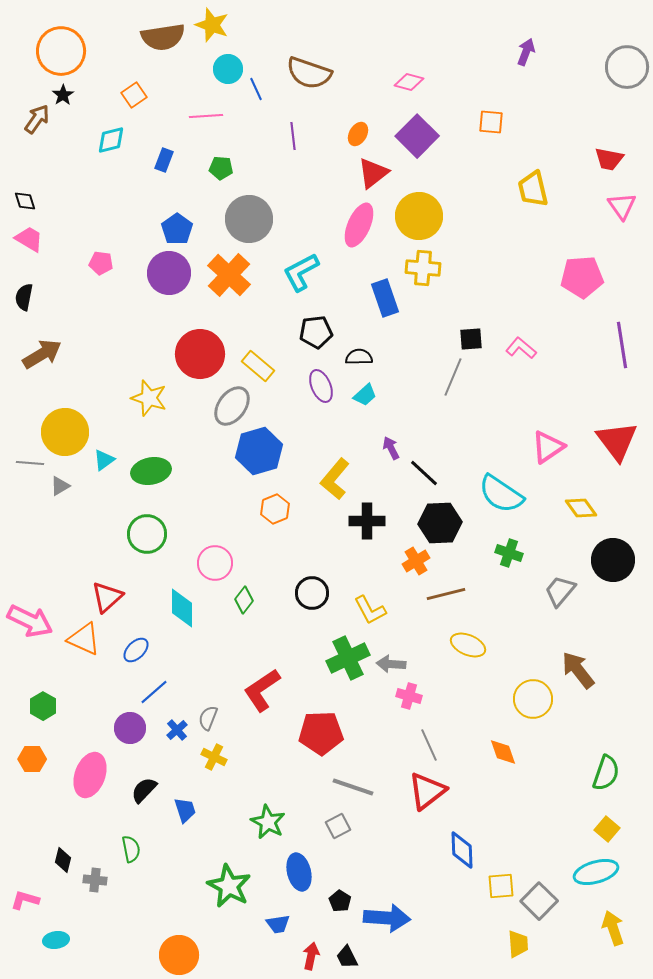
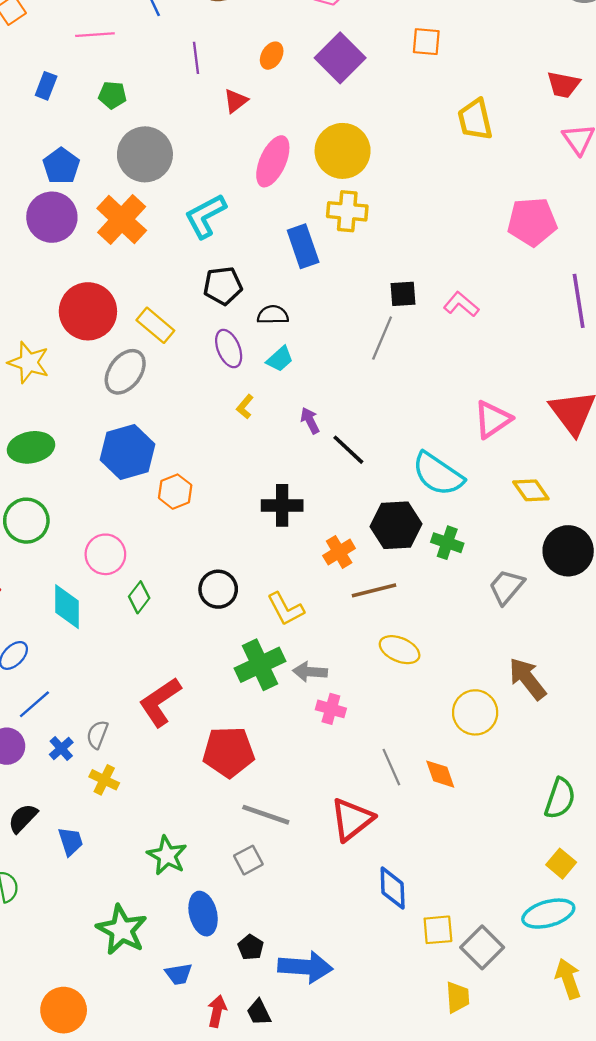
red triangle: (373, 173) -> (236, 101), moved, size x0.7
blue hexagon: (259, 451) -> (127, 452), moved
yellow L-shape: (335, 479) -> (245, 407), moved, size x0.5
black hexagon: (440, 523) -> (396, 525), moved
gray line: (429, 745) -> (391, 767), moved

